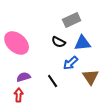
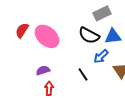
black semicircle: (59, 42) -> (89, 35), size x1.5
purple semicircle: (24, 77) -> (43, 70), moved

